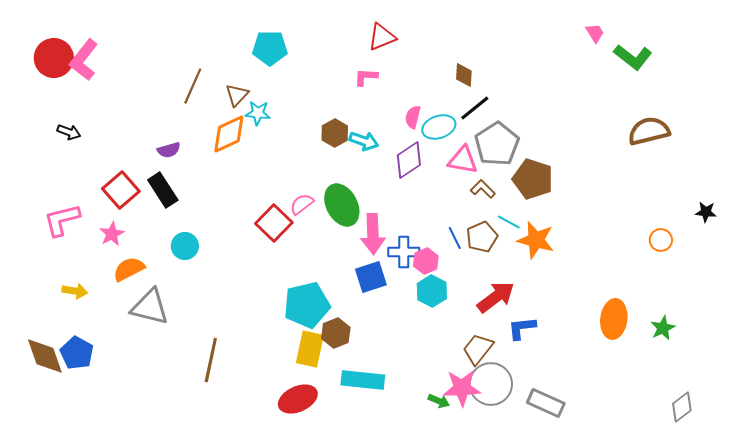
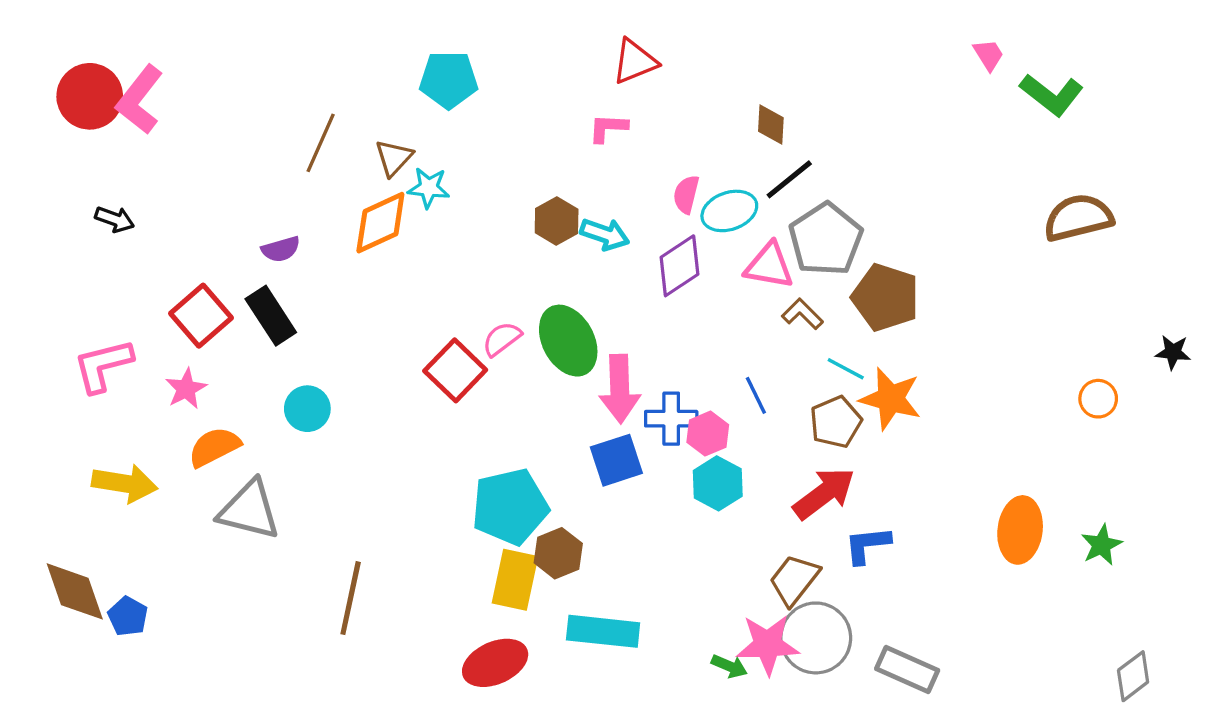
brown pentagon: (482, 237) -> (836, 422), moved
yellow arrow: (75, 291) -> (125, 483), size x1.5
blue pentagon: (77, 353) -> (128, 616), moved, size x0.7

